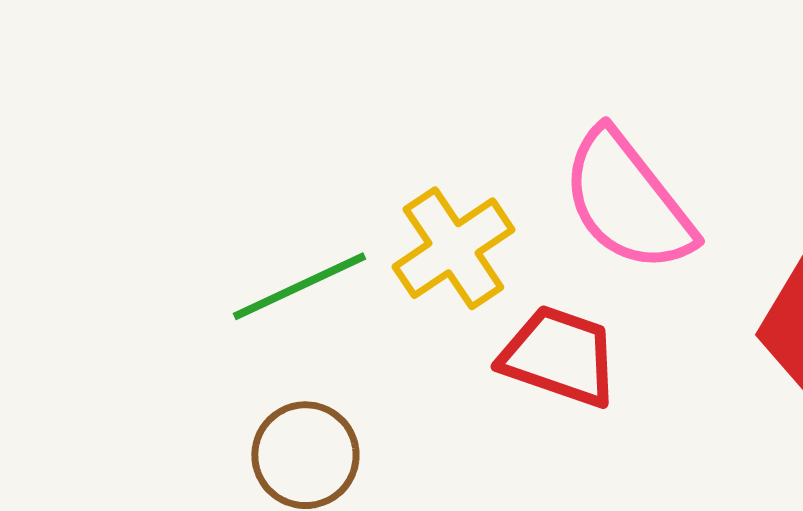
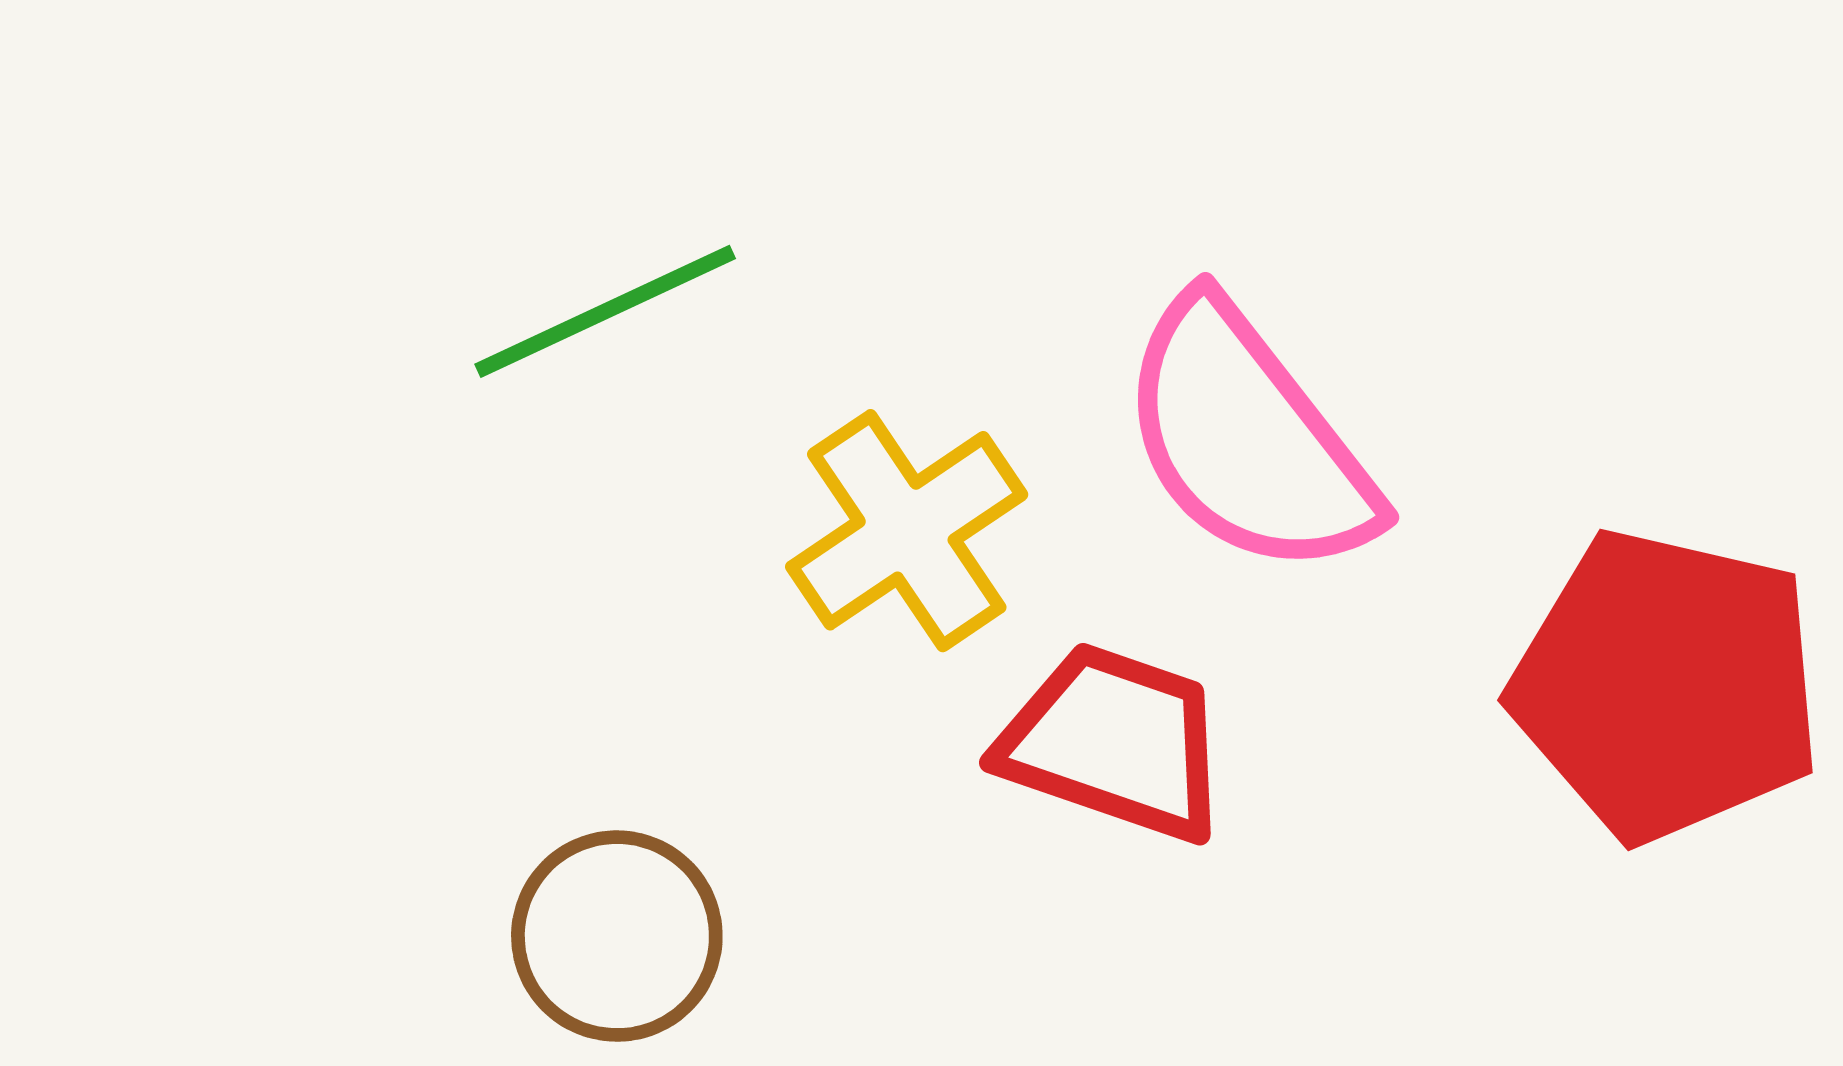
green line: (299, 286) -> (605, 311), moved

